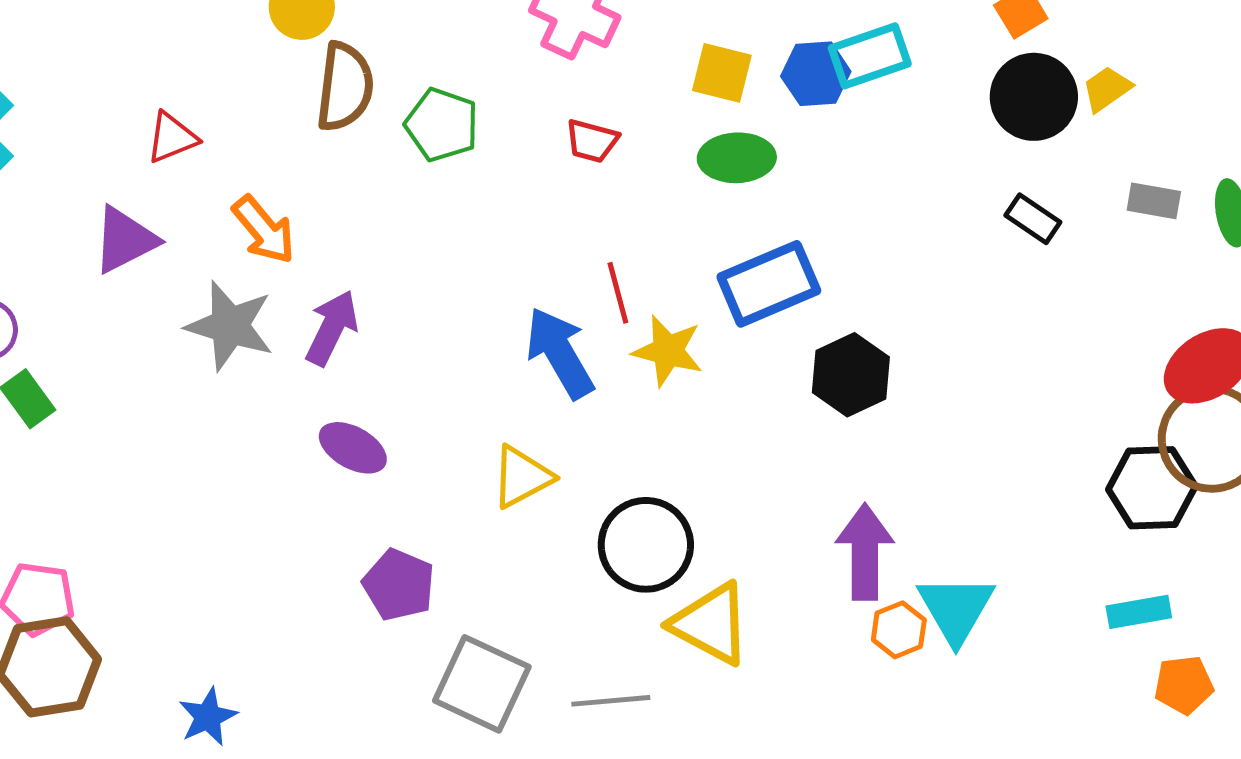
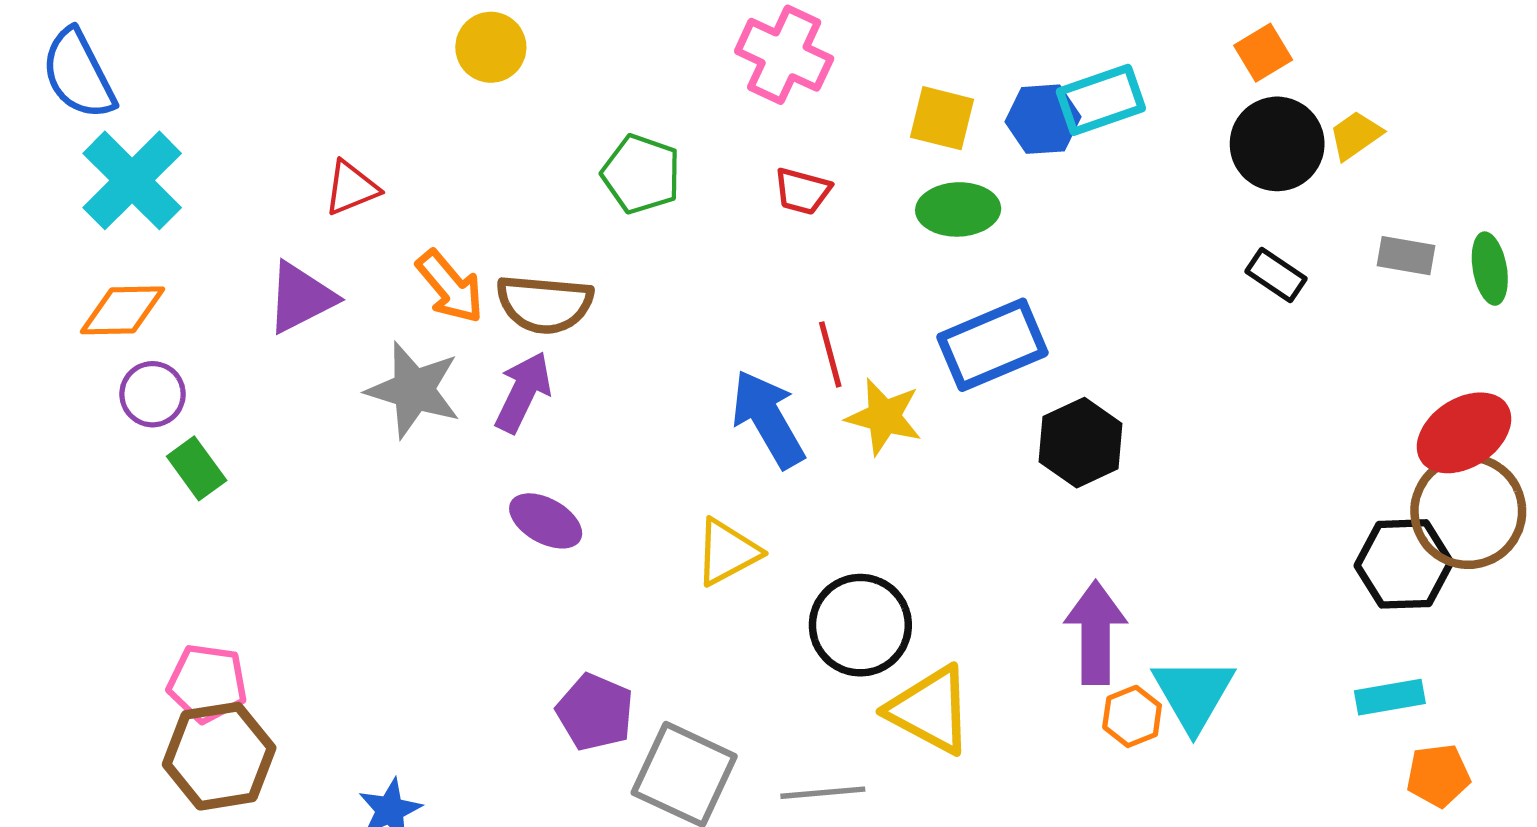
brown semicircle: (345, 87) -> (545, 304), moved, turned 88
purple pentagon: (399, 585) -> (595, 712), moved

